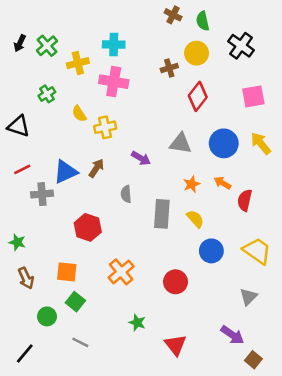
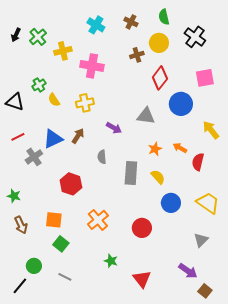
brown cross: (173, 15) -> (131, 22), moved
cyan cross: (114, 45) -> (96, 25), moved, turned 30
green cross: (47, 94) -> (39, 85), moved
yellow semicircle: (79, 114) -> (54, 100), moved
blue circle: (224, 143) -> (181, 104), moved
yellow arrow: (261, 143) -> (211, 130), moved
gray cross: (42, 194) -> (34, 157), turned -30
green circle: (47, 316) -> (34, 266), moved

